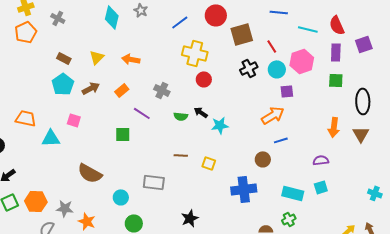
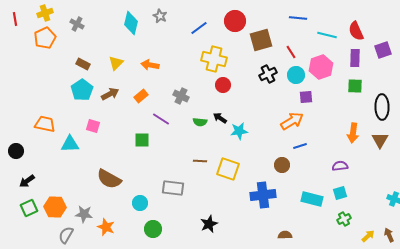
yellow square: (209, 163) -> (228, 169), size x1.6
green cross: (289, 219) -> (344, 219), moved

